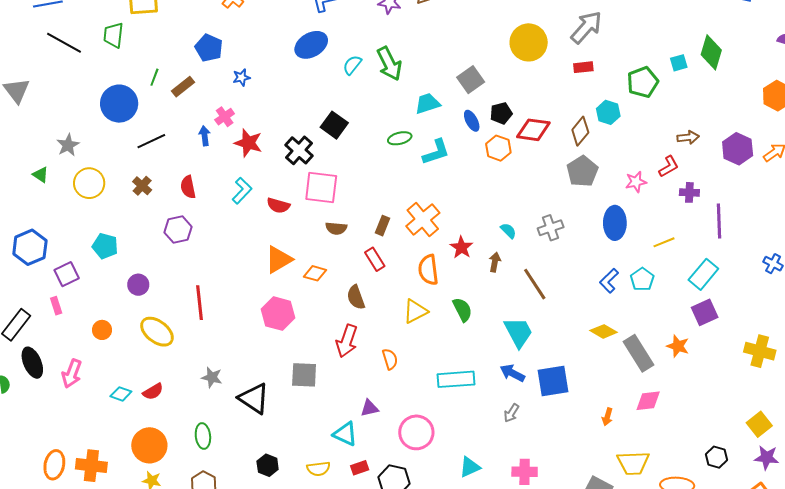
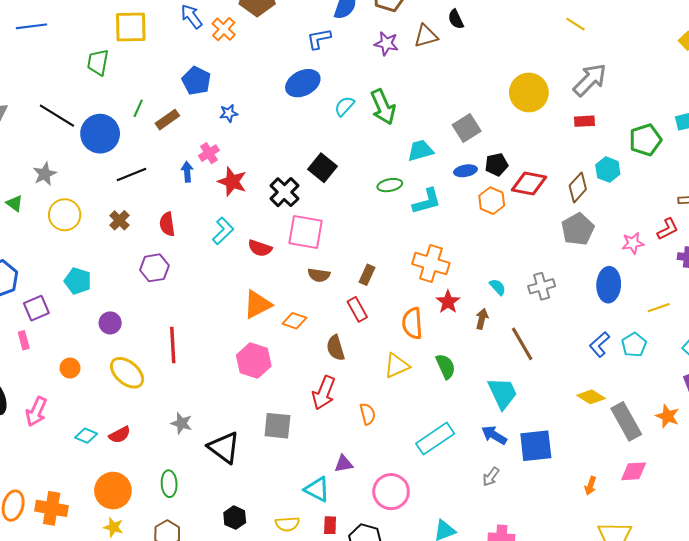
black line: (64, 43) -> (57, 116), moved
blue ellipse: (472, 121) -> (465, 171), turned -75
orange cross: (423, 219) -> (431, 263), moved, turned -36
cyan rectangle: (456, 379) -> (435, 439), turned -33
red rectangle: (360, 468) -> (330, 525), turned -72

